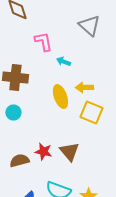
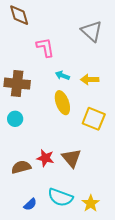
cyan arrow: (63, 62) -> (62, 76), moved
yellow arrow: (84, 88) -> (90, 80), moved

